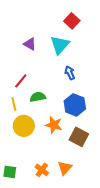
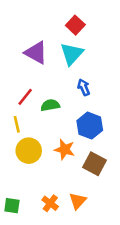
red square: (72, 21) -> (75, 25), moved
purple triangle: (30, 44) -> (36, 53), size x1.5
green semicircle: (38, 97) -> (50, 105), moved

